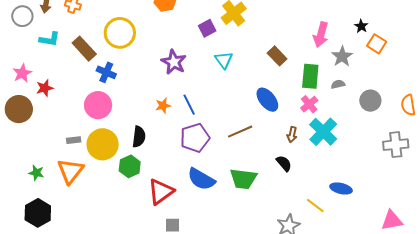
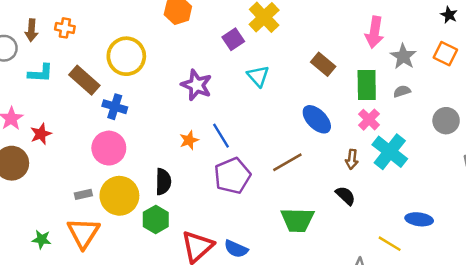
black star: (361, 26) -> (449, 15), moved
orange square: (377, 44) -> (445, 54), moved
gray circle: (370, 101) -> (446, 121), moved
blue semicircle: (201, 179) -> (236, 249), moved, size x0.7

